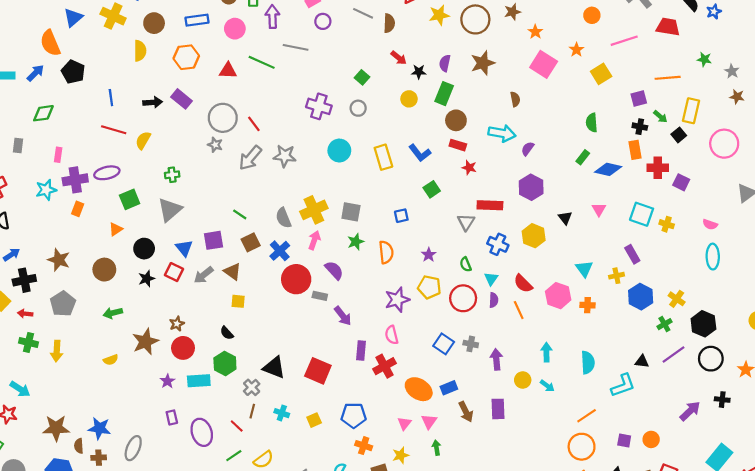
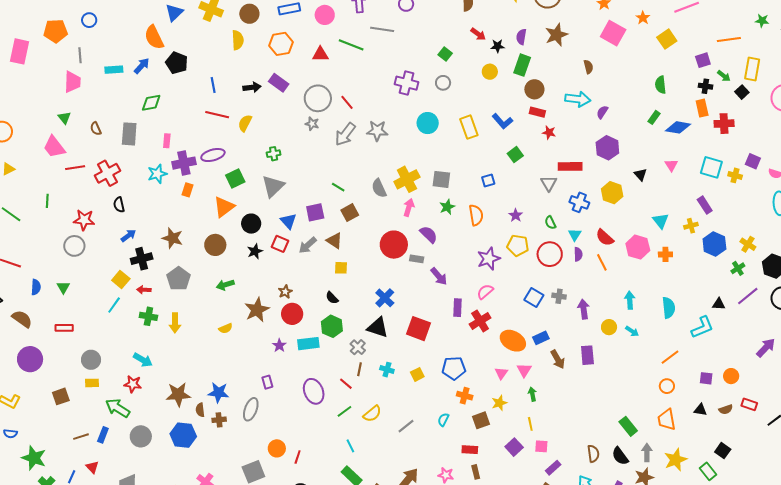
gray rectangle: (18, 145) -> (129, 134), size x1.6
purple square: (681, 182) -> (753, 161), moved
orange triangle: (116, 229) -> (224, 207), size x1.6
blue cross: (280, 251) -> (385, 298), moved
pink semicircle: (392, 335) -> (485, 292), turned 66
purple rectangle: (172, 418) -> (267, 382), moved
orange circle: (582, 447) -> (667, 386), size x0.6

